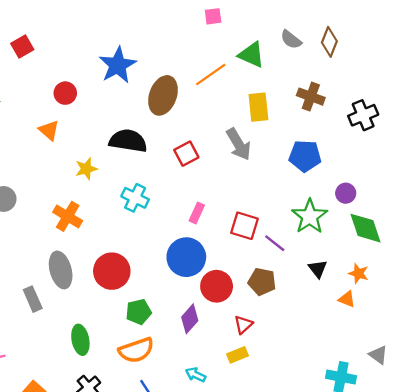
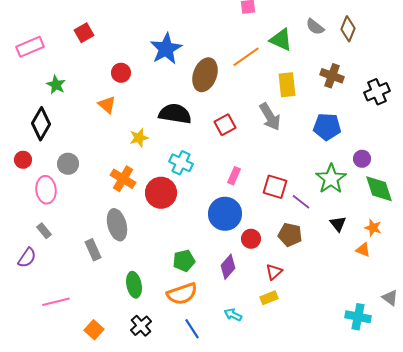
red circle: (112, 271) -> (161, 193), moved
red circle: (217, 286) -> (251, 239), size x0.7

